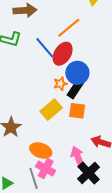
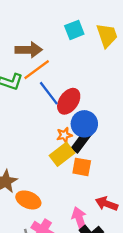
orange line: (69, 28) -> (37, 70), moved
yellow rectangle: (51, 110) -> (62, 154), moved
orange ellipse: (41, 150) -> (28, 200), moved

